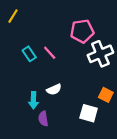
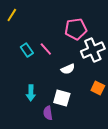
white semicircle: (54, 89) -> (68, 69), moved
white square: (89, 113) -> (62, 98), moved
purple semicircle: (43, 119) -> (48, 113), moved

